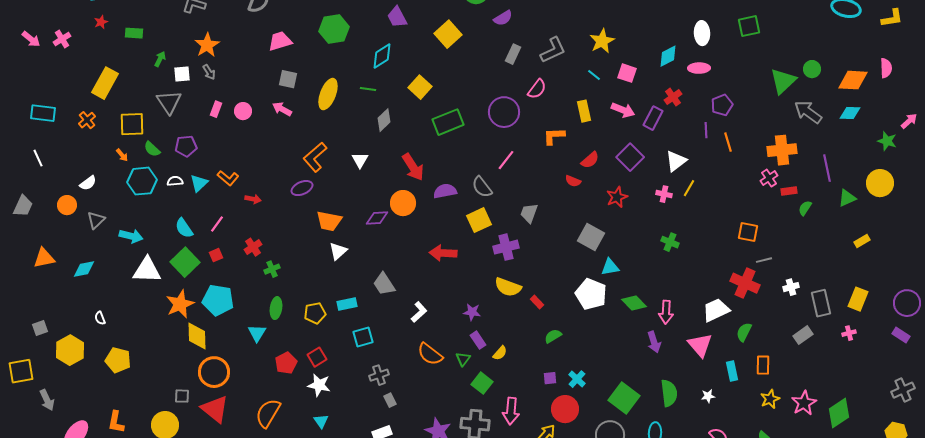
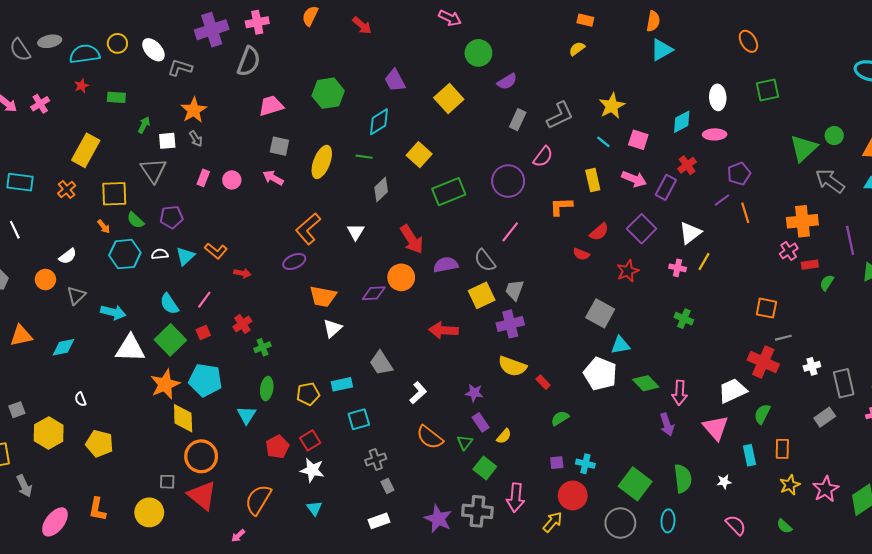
purple line: (706, 130) -> (722, 200), turned 56
gray trapezoid: (529, 213) -> (514, 290), moved
cyan cross: (577, 379) -> (585, 464), turned -30

